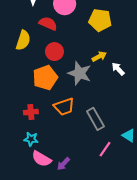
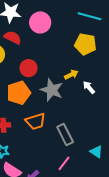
yellow pentagon: (100, 20) -> (85, 44), moved
red semicircle: (48, 23) -> (13, 37), moved
pink line: (105, 149) -> (64, 163), moved

